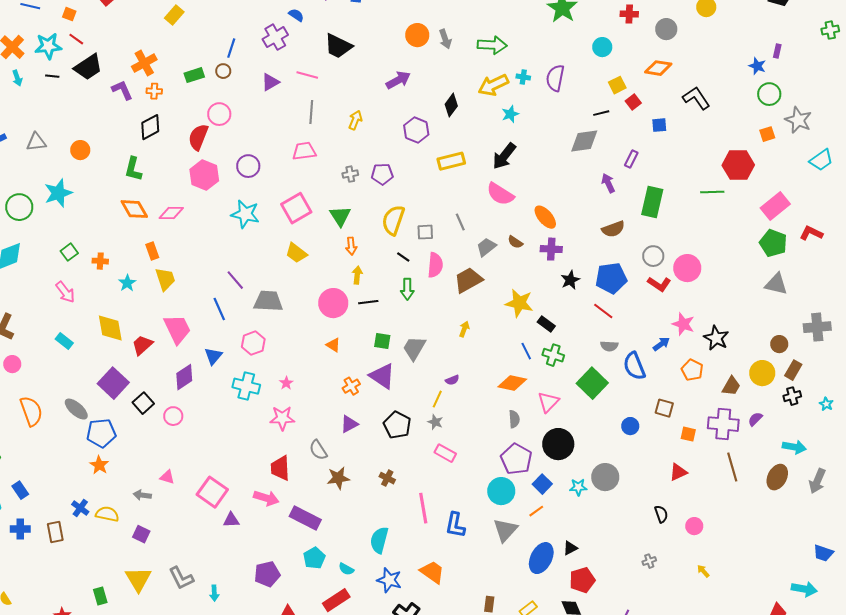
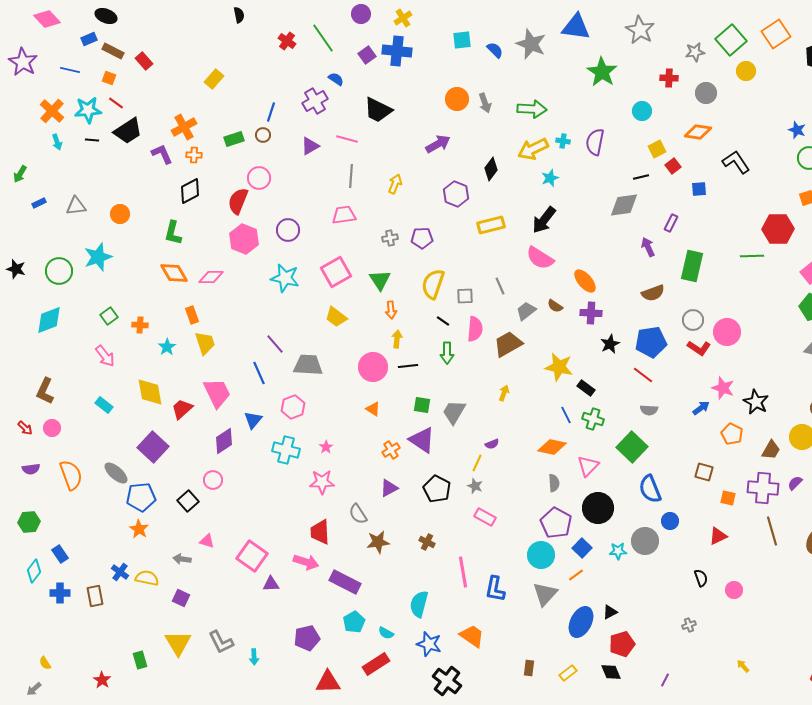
blue semicircle: (634, 366) -> (650, 489), moved
black square: (143, 403) -> (188, 501), moved
blue circle: (630, 426) -> (670, 521), moved
yellow arrow: (703, 571) -> (743, 666), moved

